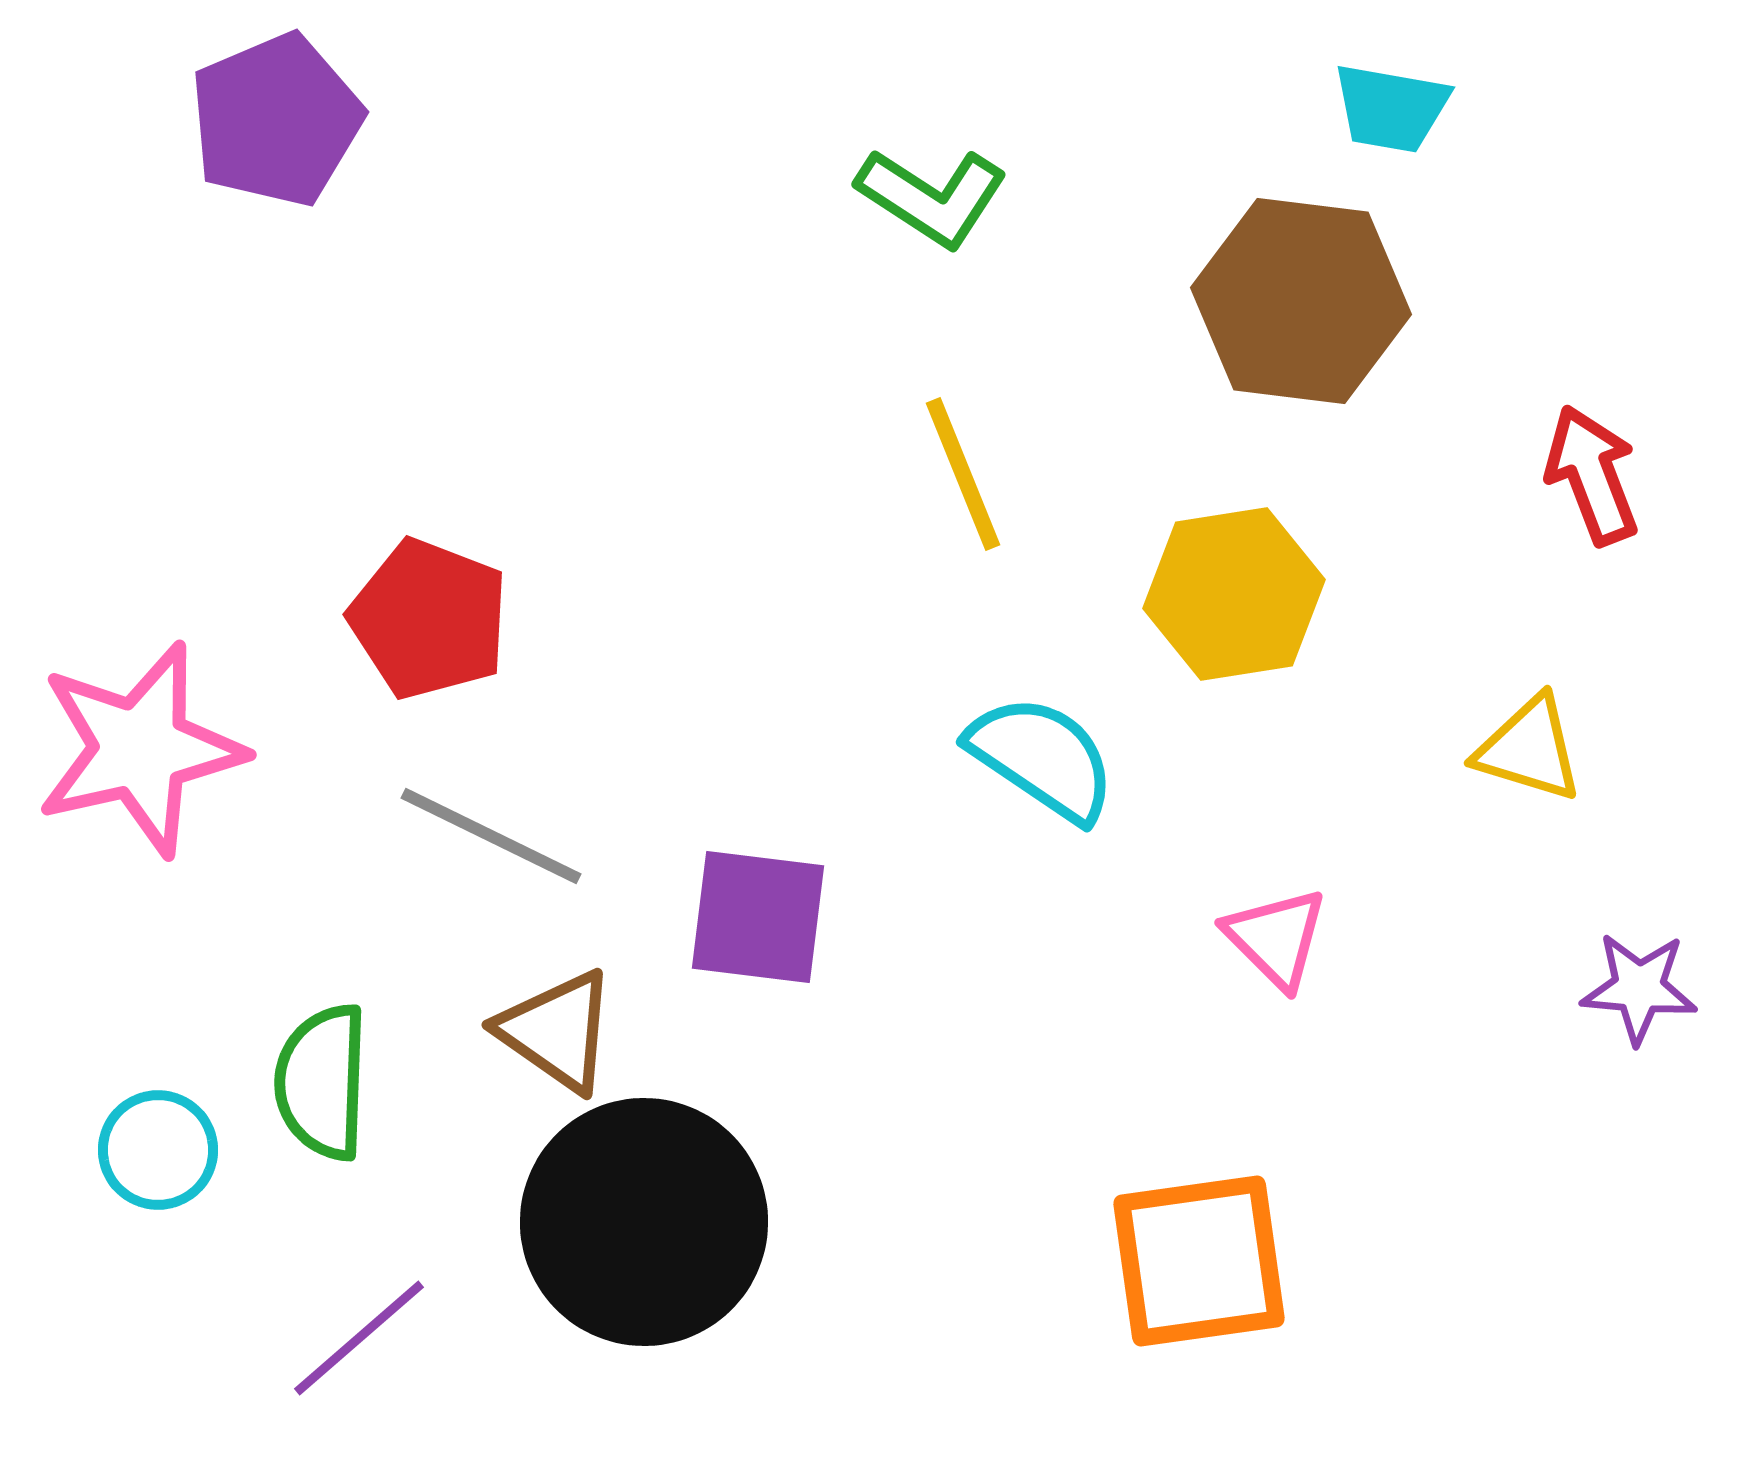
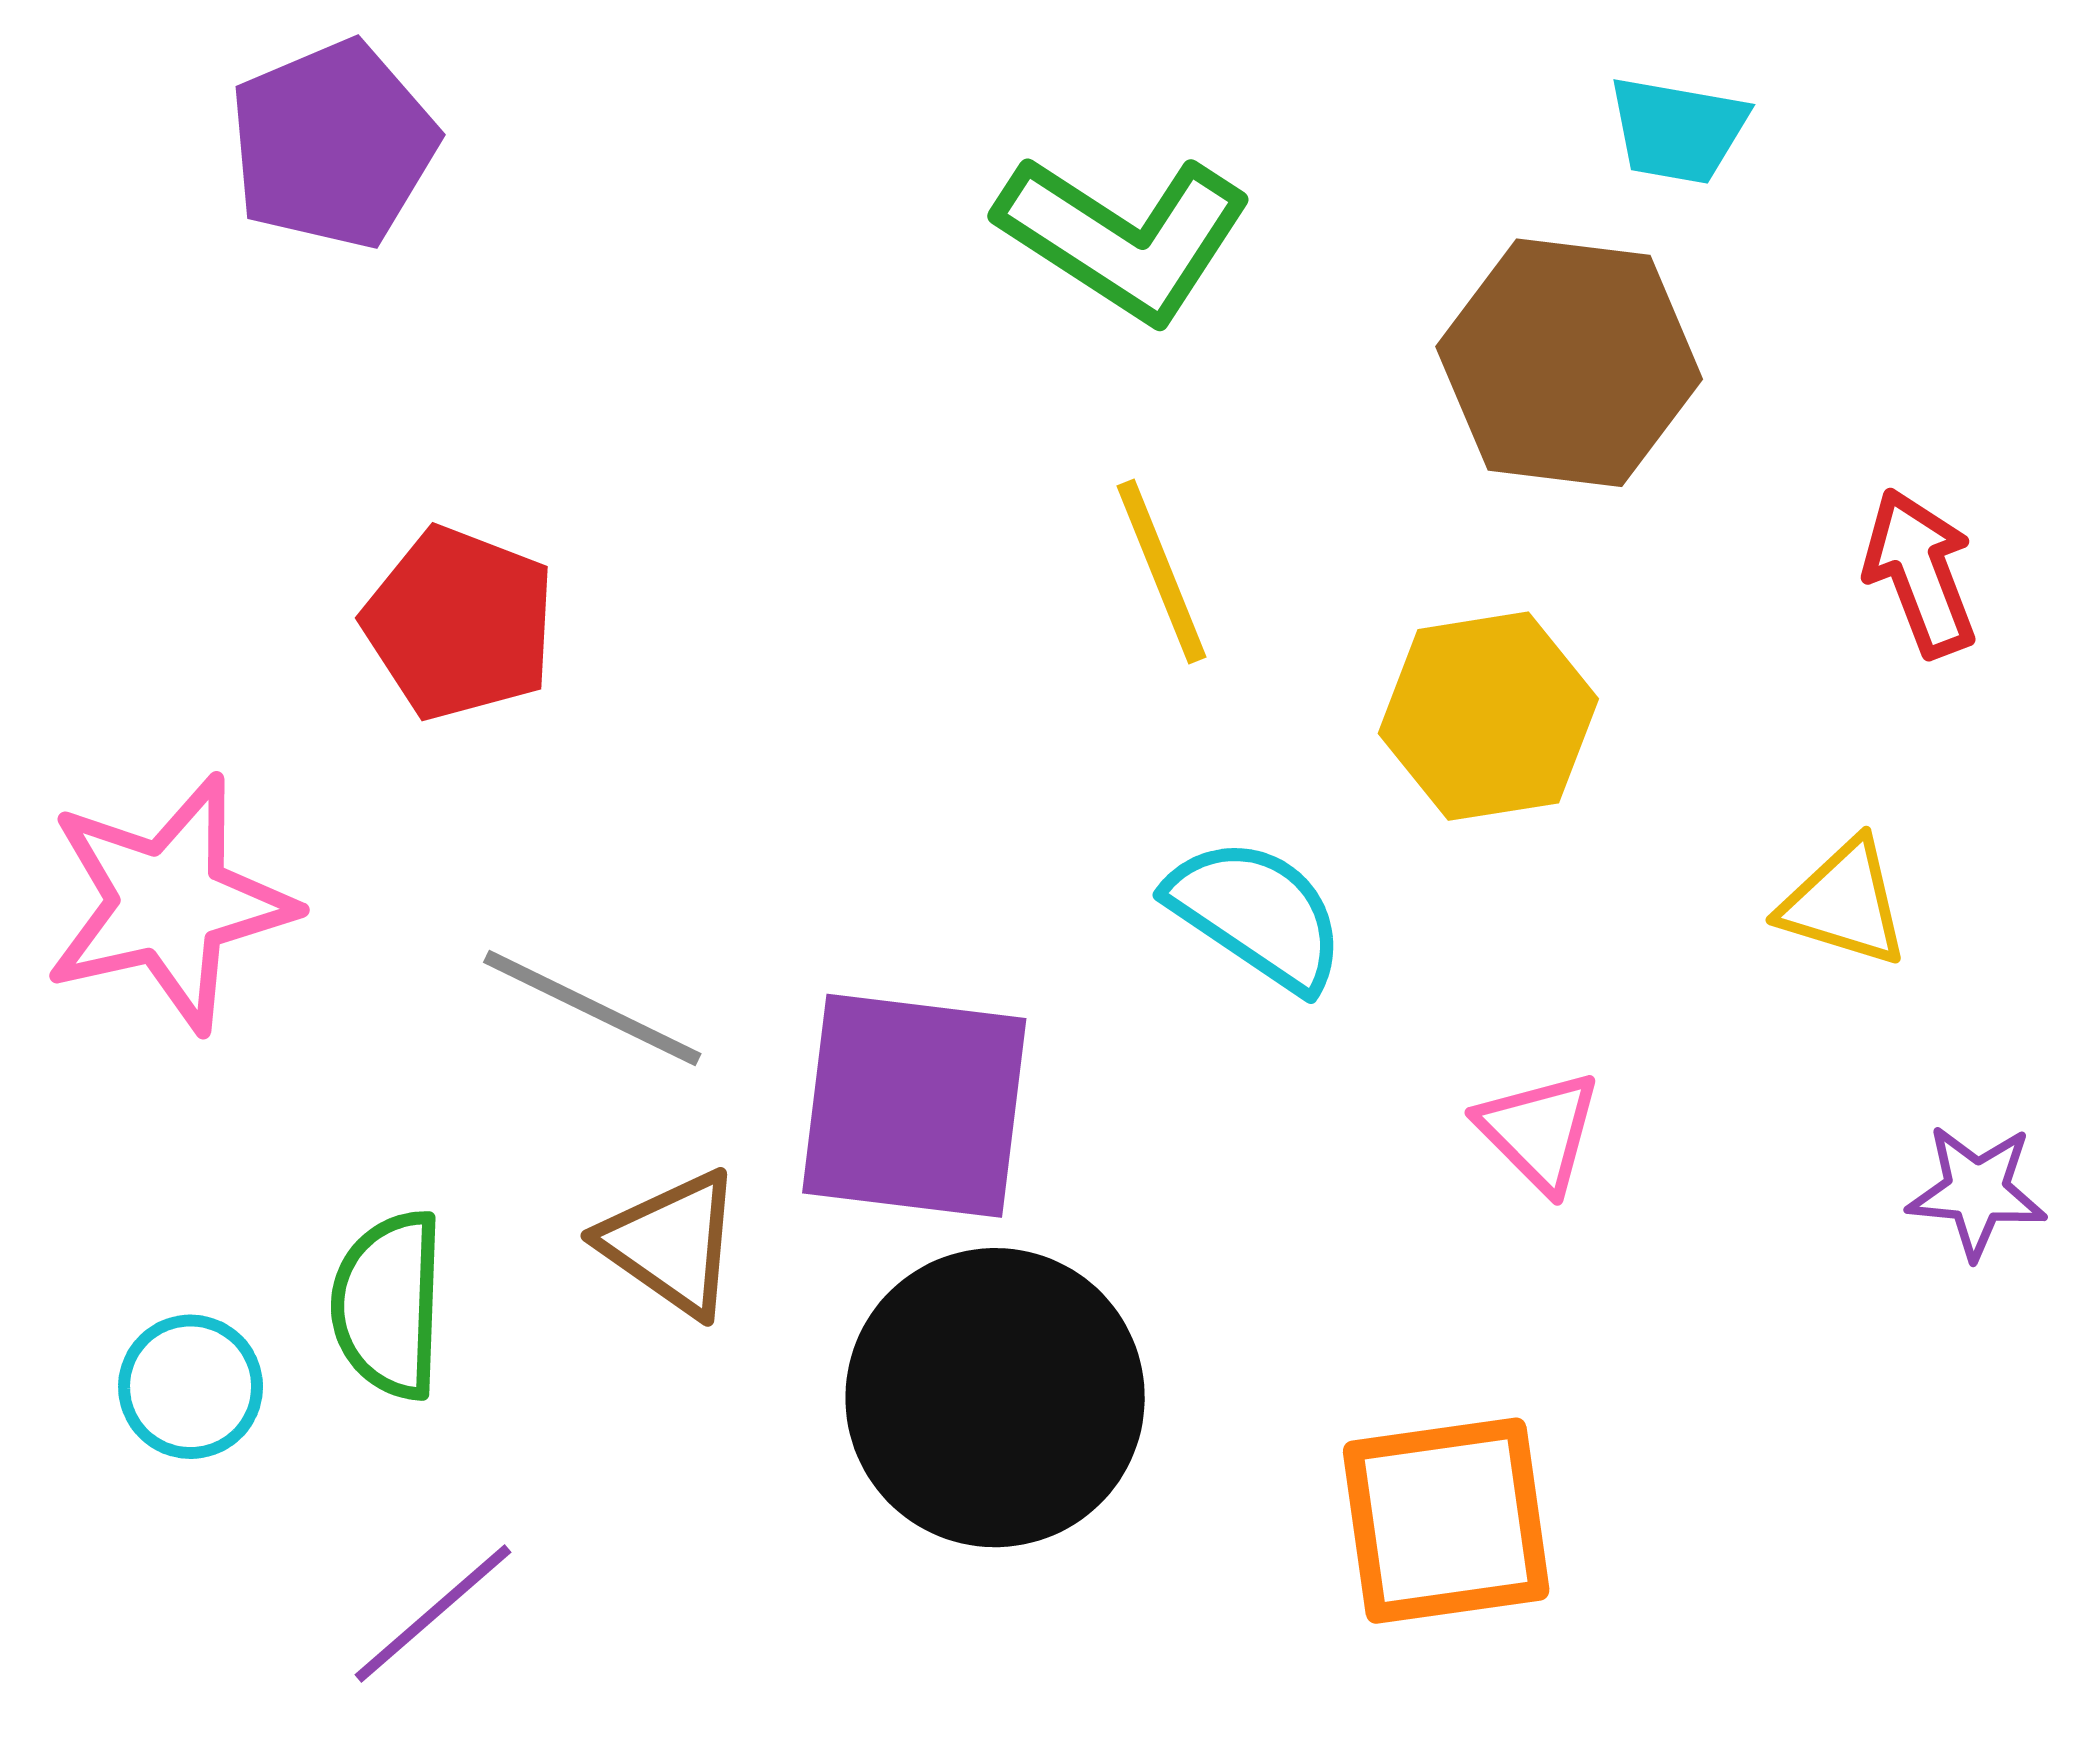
green L-shape: (932, 197) -> (1124, 237), size x1.4
red pentagon: (429, 619) -> (460, 623), moved
purple square: (758, 917) -> (914, 1106), size x1.4
black circle: (644, 1222) -> (995, 1398), moved

